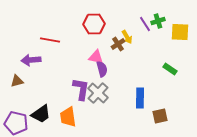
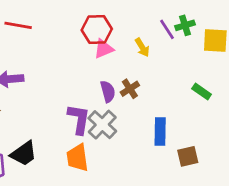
red line: (50, 40) -> (18, 25), moved
brown cross: (118, 44) -> (130, 89), moved
pink triangle: (96, 57) -> (104, 49), moved, turned -35
orange trapezoid: (68, 117) -> (77, 158), moved

